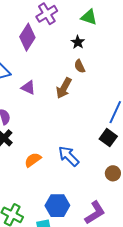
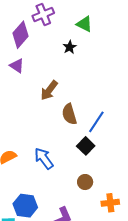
brown semicircle: (80, 66) -> (69, 114), moved, size x1.5
purple triangle: (28, 88) -> (17, 66), moved

